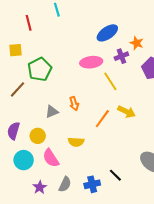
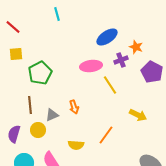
red line: (29, 23) -> (13, 27), moved, turned -35
brown line: (18, 89) -> (30, 105), moved, turned -48
yellow arrow: (126, 112) -> (138, 115), moved
orange line: (102, 119) -> (106, 135), moved
yellow circle: (38, 136) -> (38, 130), moved

